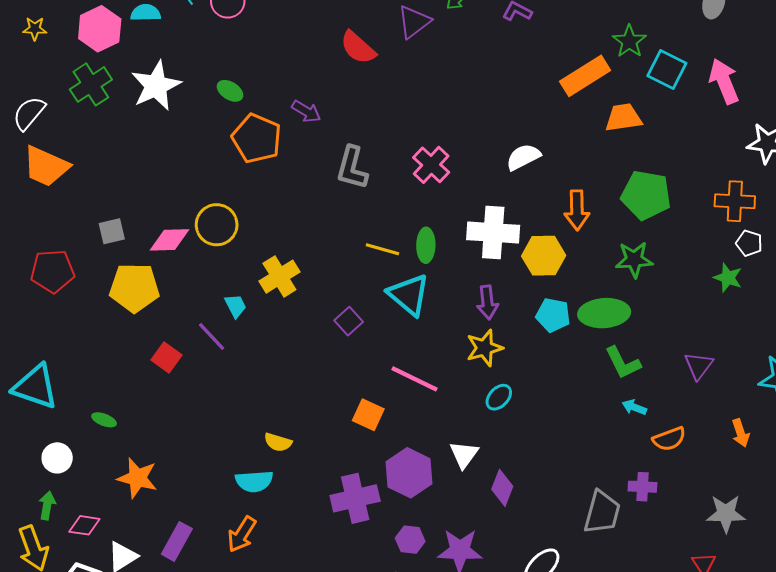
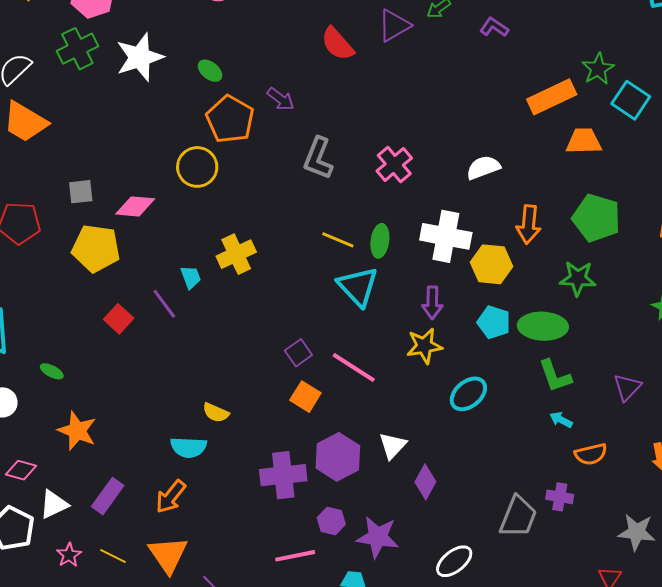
yellow circle: (217, 225) -> (197, 167), moved
purple square: (349, 321) -> (298, 353), moved
cyan ellipse: (499, 397) -> (468, 394), moved, size x1.4

